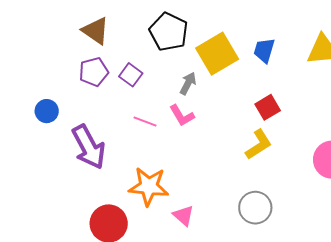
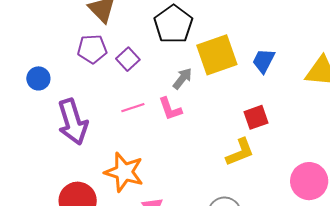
pink line: (145, 121) -> (133, 108), turned -50

